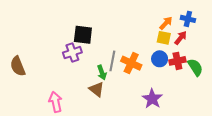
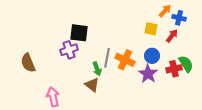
orange arrow: (166, 23) -> (165, 11), moved
yellow square: (164, 38) -> (151, 29), moved
red cross: (177, 61) -> (174, 69), moved
brown semicircle: (18, 66) -> (28, 63), moved
purple star: (152, 99) -> (148, 74), moved

